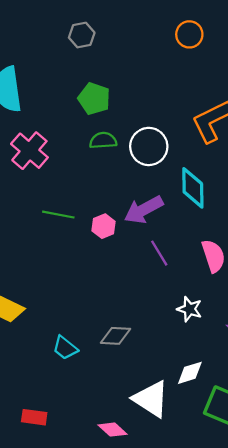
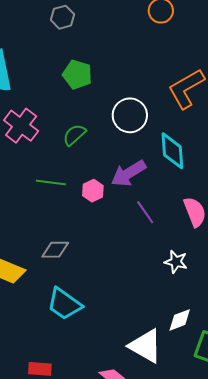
green semicircle: (103, 140) -> (74, 135), moved, turned -35
gray diamond: (115, 336) -> (55, 250), moved
cyan trapezoid: (65, 348) -> (64, 304), size x1.5

